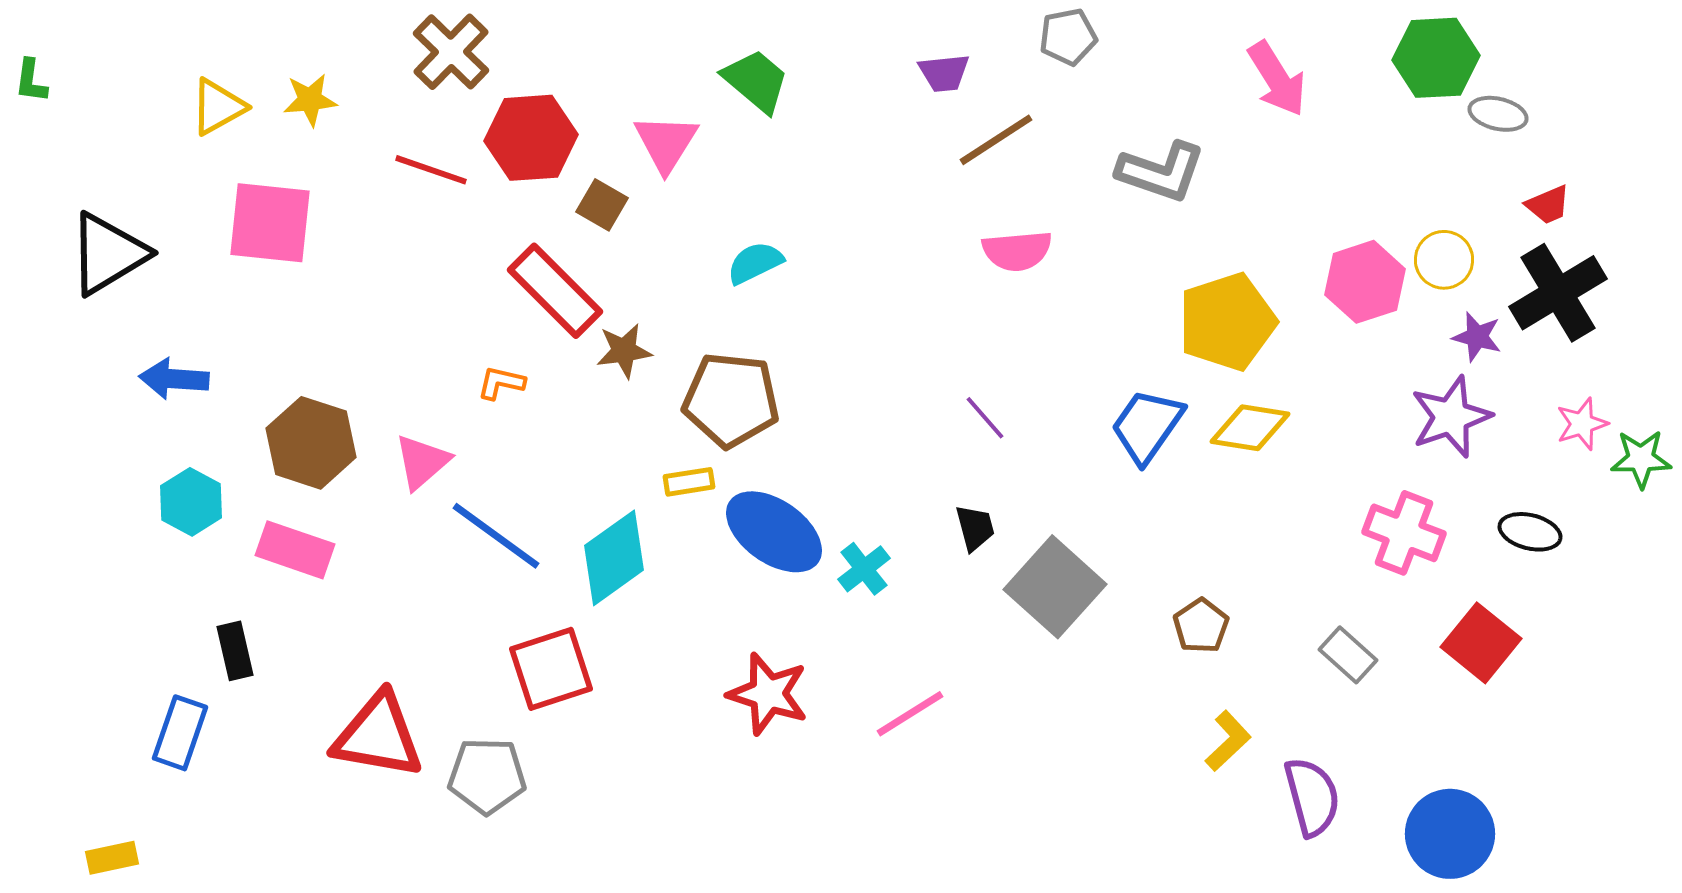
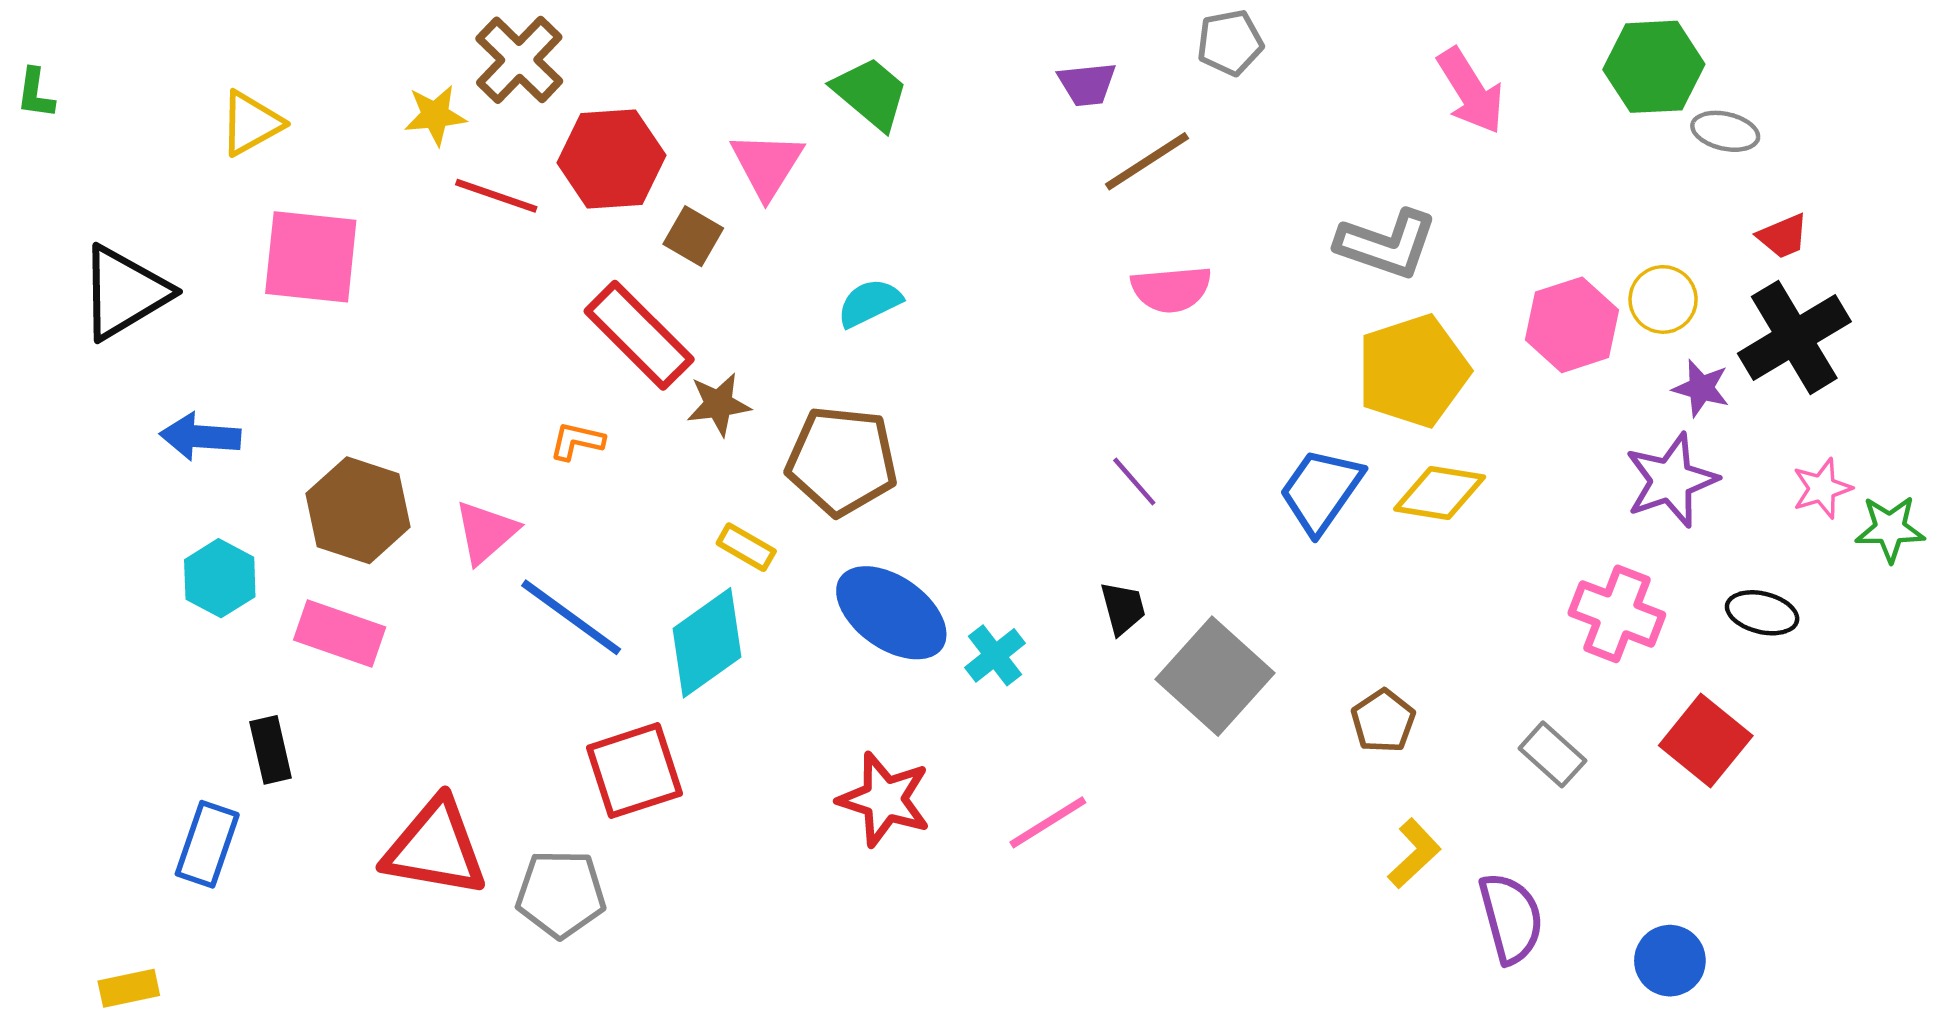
yellow star: (310, 100) -> (435, 115), moved
gray L-shape: (1161, 172) -> (1387, 244), moved
yellow rectangle: (689, 482) -> (746, 547), moved, turned 39
blue circle: (1450, 834) -> (1670, 961), size x0.7

